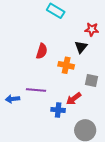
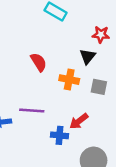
red semicircle: (42, 51) -> (39, 62), turned -49
gray square: (91, 80) -> (99, 87), moved

